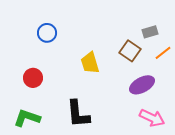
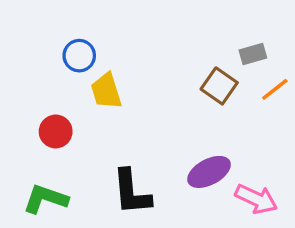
yellow trapezoid: (90, 63) -> (106, 91), moved
purple ellipse: (142, 85) -> (209, 172), moved

